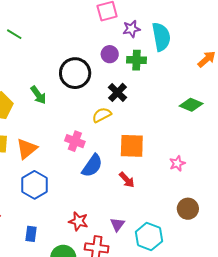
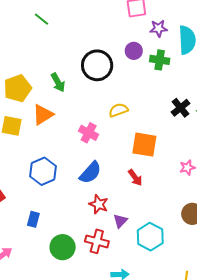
black cross: (117, 92) -> (181, 108), moved
orange triangle: (27, 149) -> (43, 115), moved
blue semicircle: (92, 166) -> (90, 173), moved
red star: (78, 221) -> (99, 204), moved

